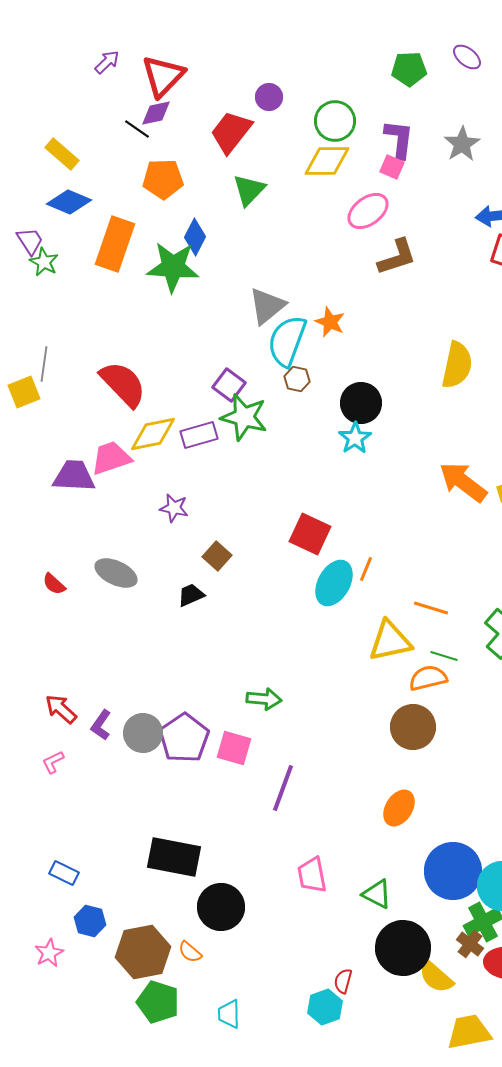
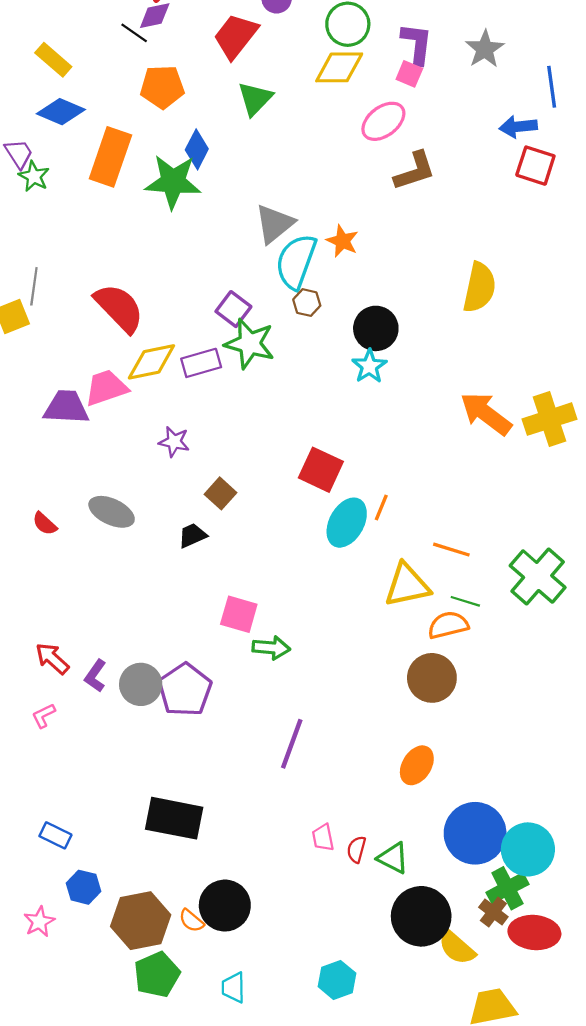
pink square: (234, 748) -> (239, 614), moved
pink trapezoid: (312, 875) -> (323, 838), size x0.7
black circle: (221, 907) -> (225, 906), moved
red semicircle: (343, 981) -> (356, 849), moved
green pentagon: (158, 1002) -> (157, 975), turned 30

